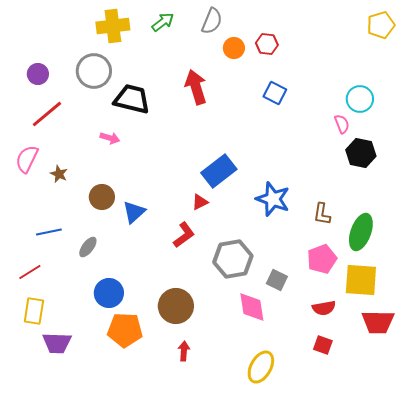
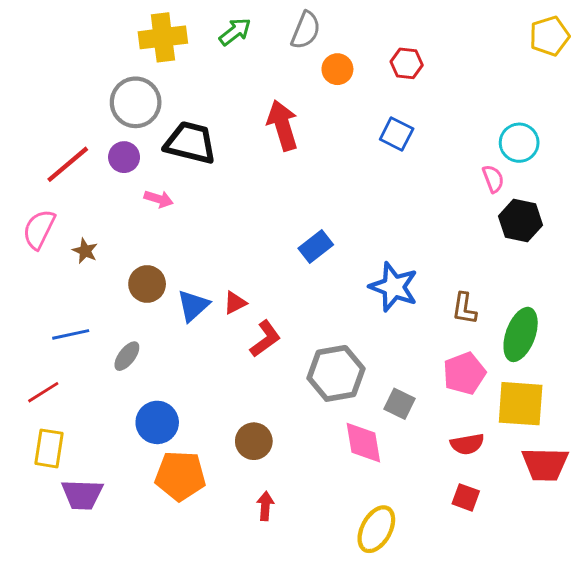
red hexagon: (267, 44) -> (407, 63), moved
purple circle: (38, 74) -> (124, 157), moved
blue rectangle: (219, 171) -> (316, 247), size x0.7
red triangle: (200, 202) -> (235, 303), moved
brown circle: (176, 306) -> (254, 441), size x0.7

